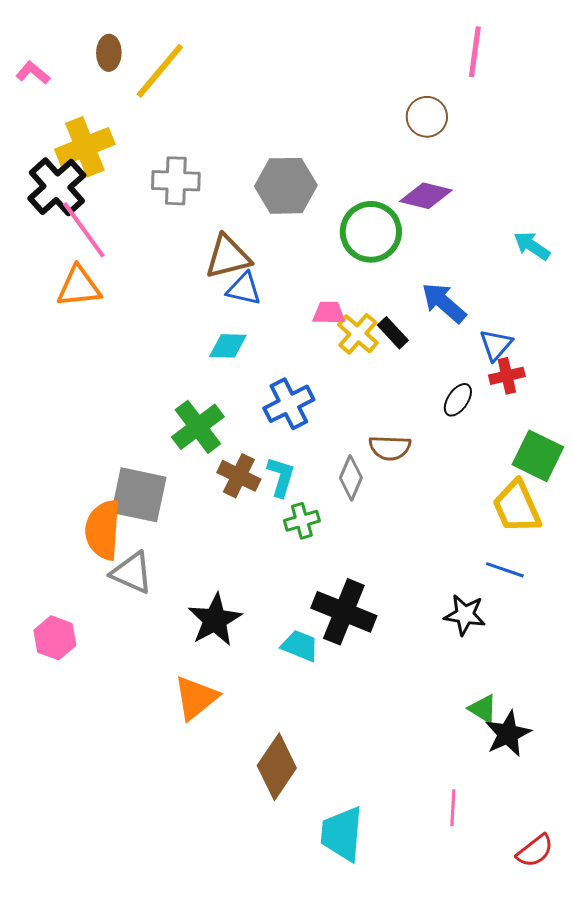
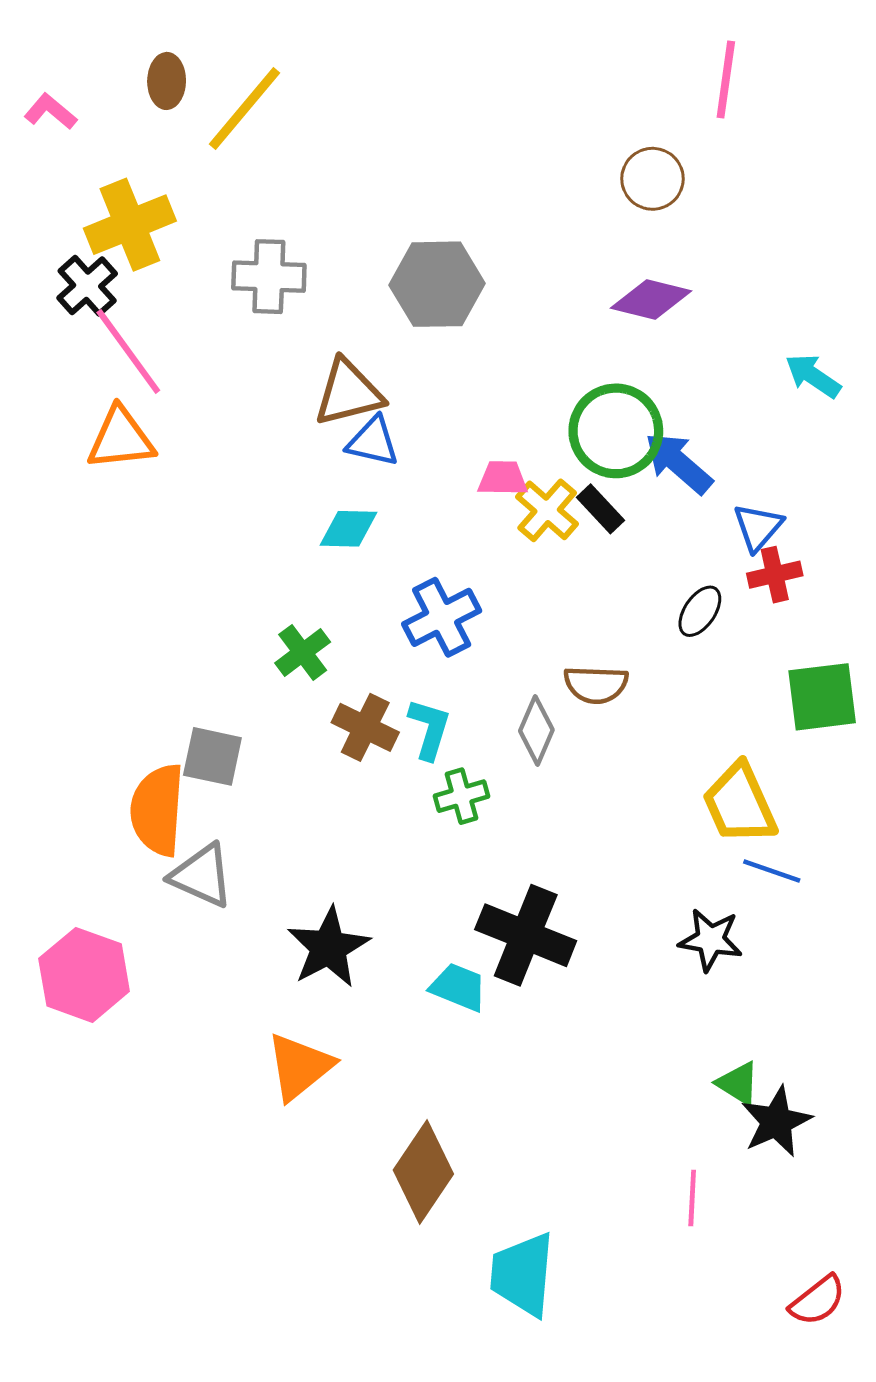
black cross: (57, 187) -> (87, 286), size x0.7
green circle: (371, 232) -> (616, 431), moved
green cross: (198, 427) -> (303, 652), size x0.7
green square: (538, 456) -> (822, 697), turned -33
gray square: (139, 495) -> (212, 756), size x0.7
yellow trapezoid: (517, 507) -> (740, 804), moved
pink hexagon: (55, 638) -> (84, 975), size x1.4
pink line: (453, 808) -> (692, 1198), moved

